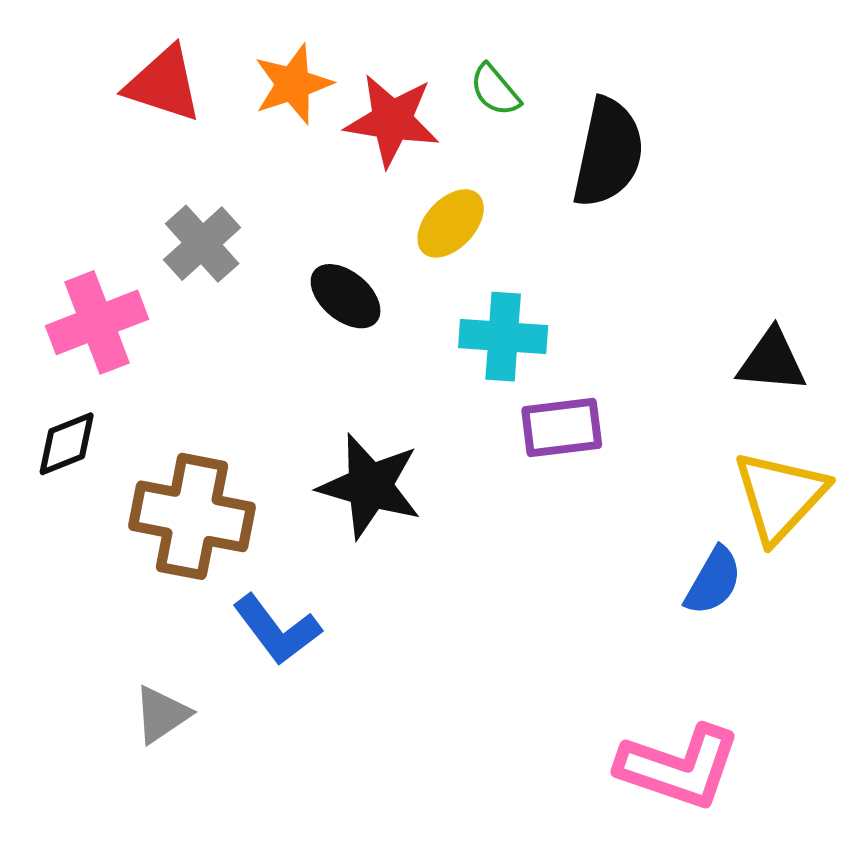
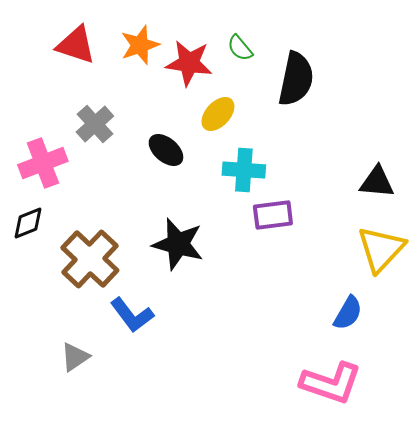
brown cross: (192, 516) -> (90, 259), turned 32
blue semicircle: (713, 581) -> (348, 313), moved

